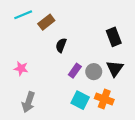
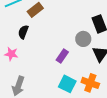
black semicircle: (61, 45) -> (23, 32), moved
gray circle: (94, 72) -> (83, 39), moved

